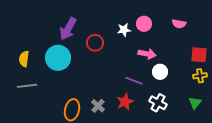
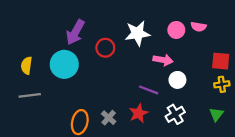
pink circle: (144, 24) -> (176, 30), moved
white star: (124, 30) -> (137, 33), size x1.6
white cross: (158, 103) -> (175, 114), turned 30

